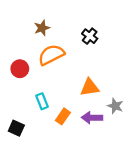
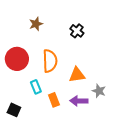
orange semicircle: (51, 55) -> (50, 61), moved, turned 115
red circle: (20, 69) -> (17, 59), size x1.5
orange rectangle: (63, 116) -> (54, 100), turned -56

